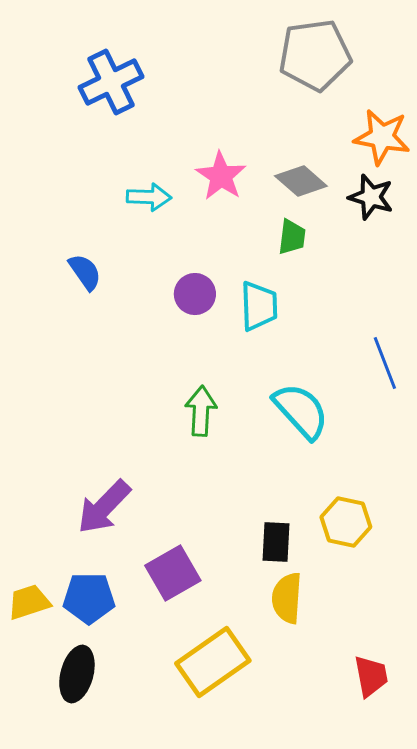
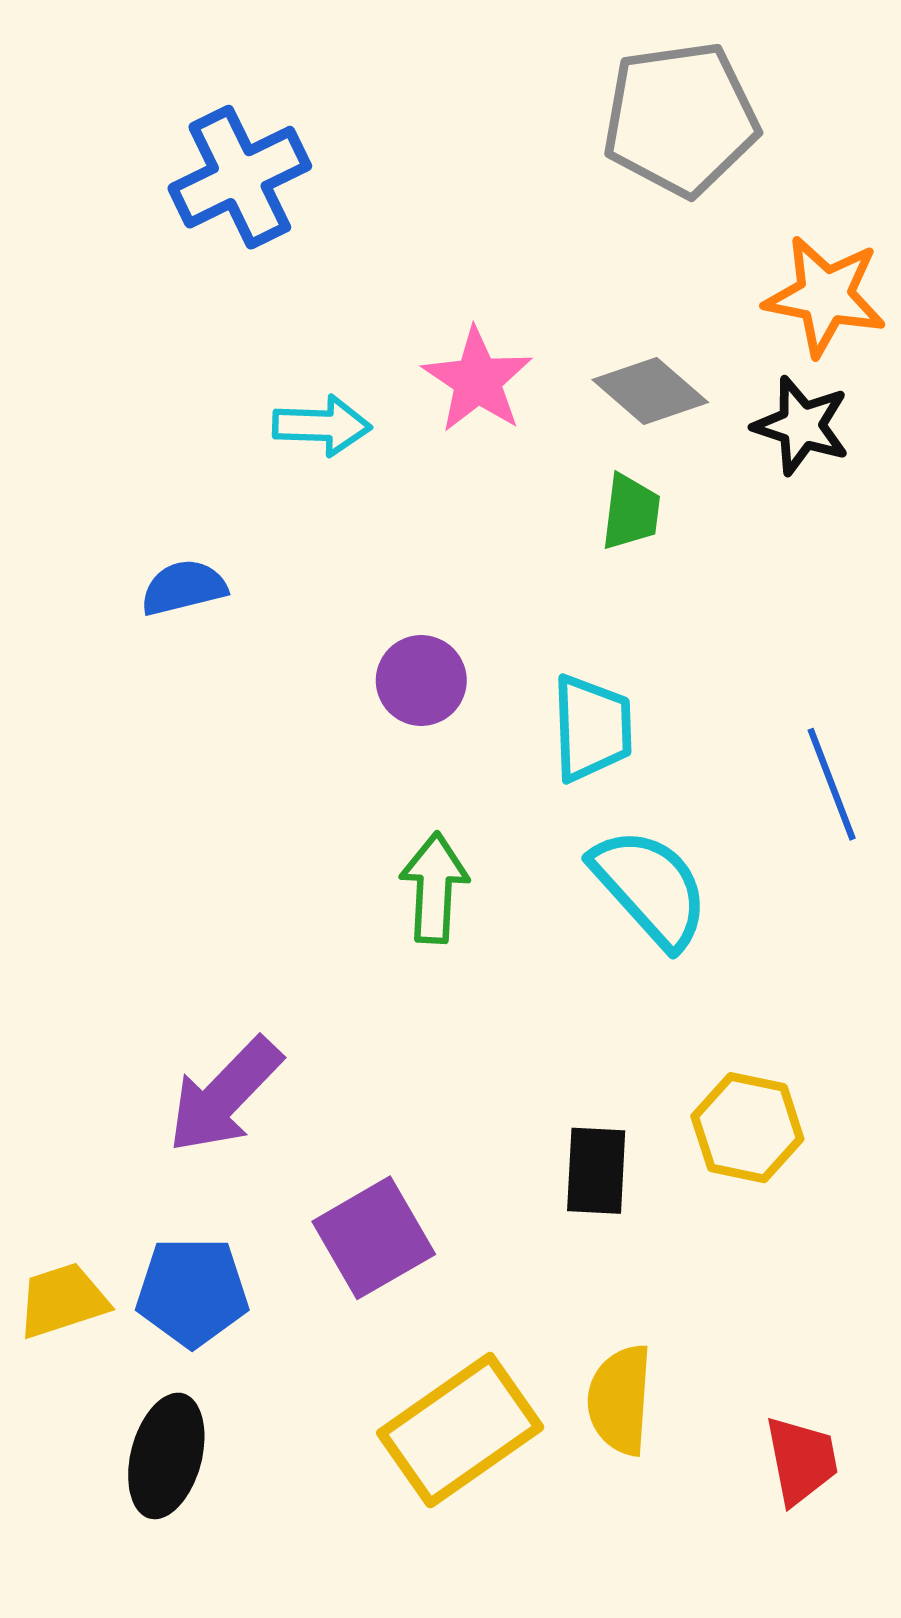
blue semicircle: (85, 272) -> (184, 588), turned -69
purple circle: (195, 294) -> (421, 680), moved
cyan trapezoid: (259, 306) -> (592, 728), moved
yellow semicircle: (287, 598) -> (620, 1400), moved

